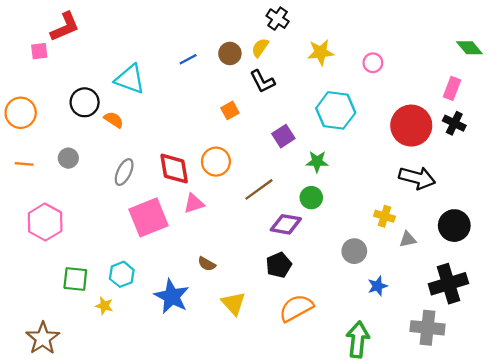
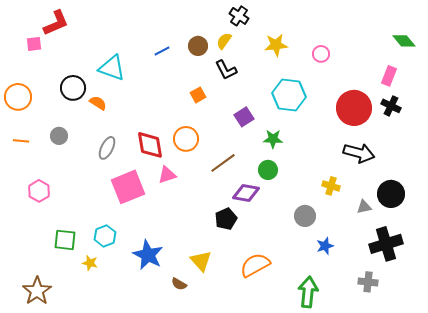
pink hexagon: (45, 222) -> (39, 191), size x0.7
gray triangle: (408, 239) -> (364, 207), moved
brown semicircle: (207, 264) -> (179, 284), moved
black pentagon: (279, 265) -> (226, 219), moved
gray cross: (428, 328) -> (368, 282), size x0.7

